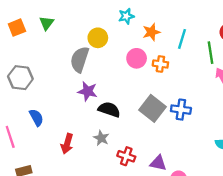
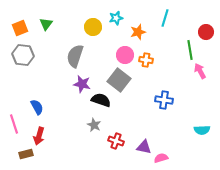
yellow circle: (98, 38) -> (93, 27), moved
cyan line: (182, 39) -> (165, 18), moved
gray hexagon: (20, 78) -> (23, 55), moved
gray square: (152, 108) -> (119, 80), moved
red arrow: (67, 144) -> (39, 136), moved

